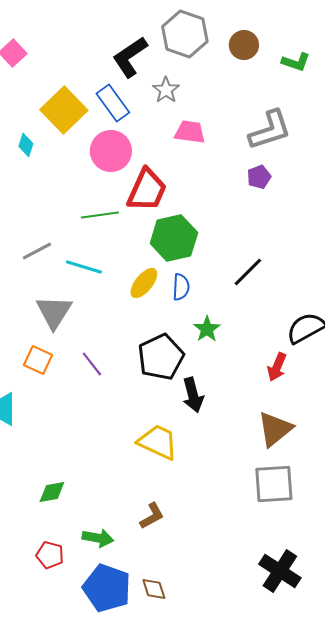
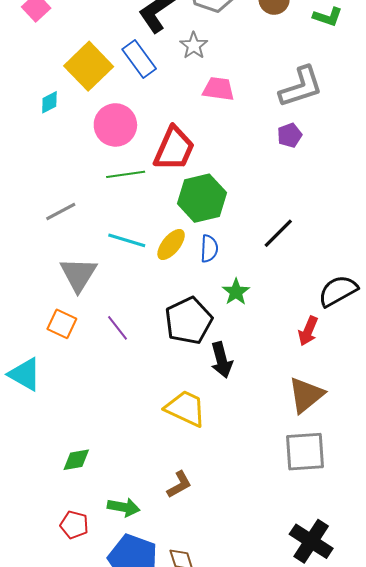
cyan diamond: (26, 145) -> (49, 102), turned 45
pink circle: (111, 151) -> (115, 125), moved
cyan line: (84, 267) -> (127, 240), moved

